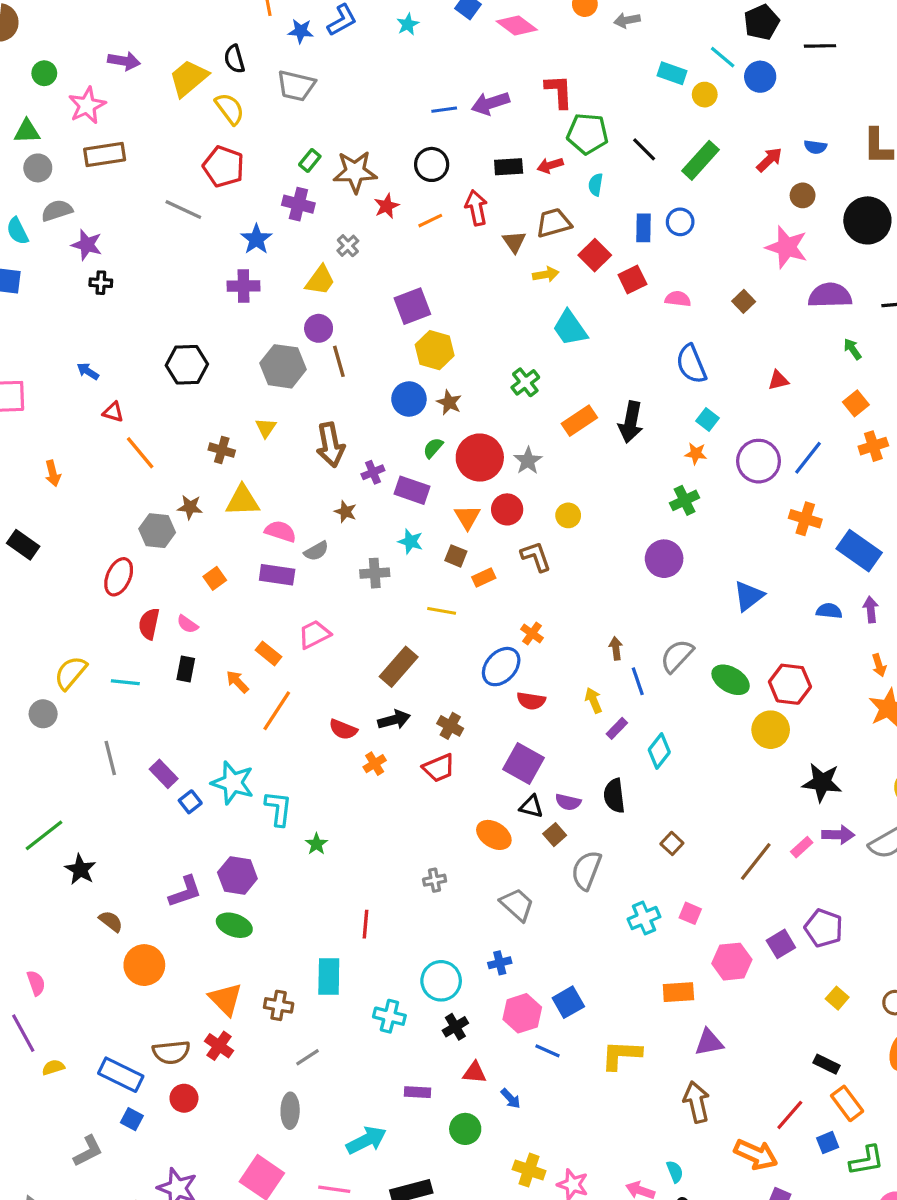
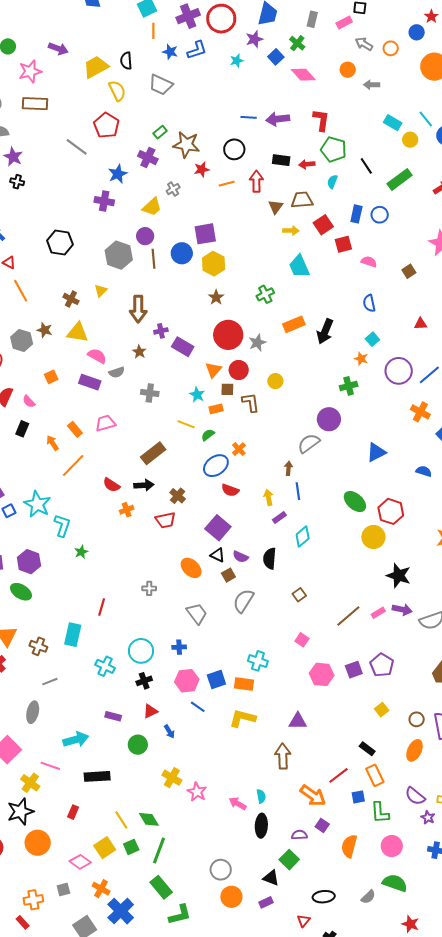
blue semicircle: (691, 364) -> (369, 303), size x0.7
blue circle: (409, 399) -> (182, 253), moved
green semicircle: (433, 448) -> (208, 435), moved
cyan star: (410, 541) -> (197, 395), moved
brown square: (456, 556) -> (227, 389), moved, turned -32
gray semicircle: (677, 656) -> (309, 443), moved
cyan cross: (644, 918) -> (258, 661), moved, turned 30
orange rectangle: (678, 992) -> (244, 684), moved
red triangle: (475, 1073) -> (150, 711), turned -42
green L-shape: (867, 1160) -> (380, 813), turned 85

